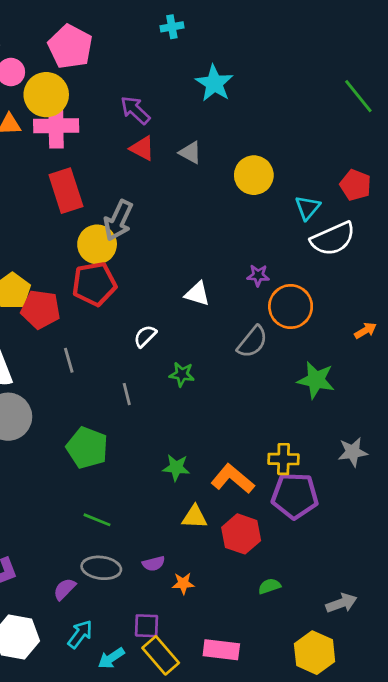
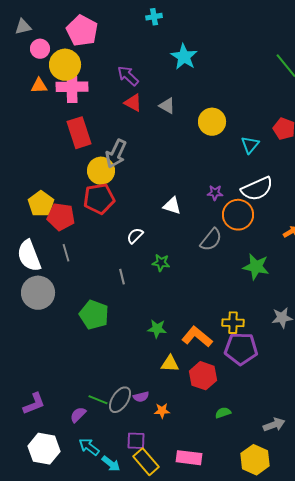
white semicircle: (333, 239) -> (257, 189), moved
gray line: (69, 360) -> (66, 253), moved
green line: (97, 520) -> (98, 400), moved
gray ellipse: (101, 568) -> (120, 400), moved, turned -64
cyan arrow: (80, 634) -> (89, 447), turned -90
cyan arrow: (111, 658) -> (111, 464), turned -108

